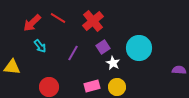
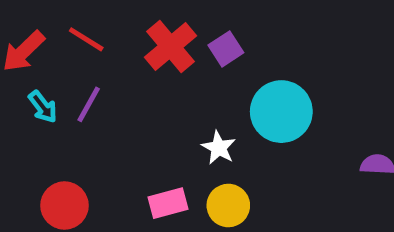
purple square: (103, 47) -> (226, 49), moved
purple line: (73, 53) -> (89, 104), moved

